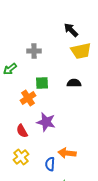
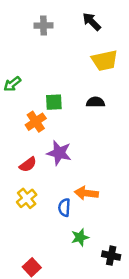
black arrow: (71, 30) -> (92, 22), moved
gray cross: (34, 51) -> (43, 25), moved
red semicircle: (22, 131) -> (28, 165), turned -96

